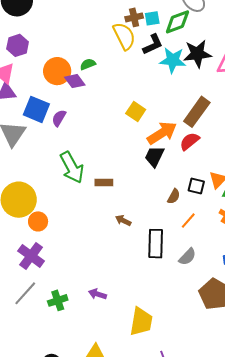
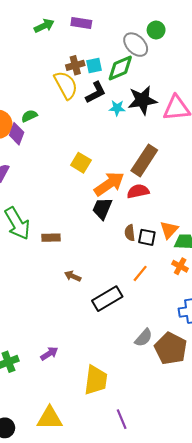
cyan star: (173, 60) -> (117, 108), size x0.6
purple diamond: (75, 81) -> (17, 134), turned 60
red semicircle: (190, 141) -> (138, 191), turned 30
brown semicircle: (174, 196) -> (130, 233), moved, turned 147
black rectangle: (156, 244) -> (107, 299), turned 60
gray semicircle: (187, 257) -> (144, 338), moved
purple arrow: (97, 294) -> (49, 354), turned 132

